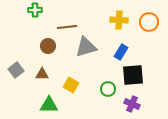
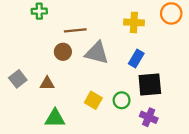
orange circle: (149, 22) -> (171, 13), moved
brown circle: (48, 46) -> (63, 52), moved
gray triangle: (86, 47) -> (97, 53), turned 30
yellow square: (71, 85) -> (93, 100), moved

